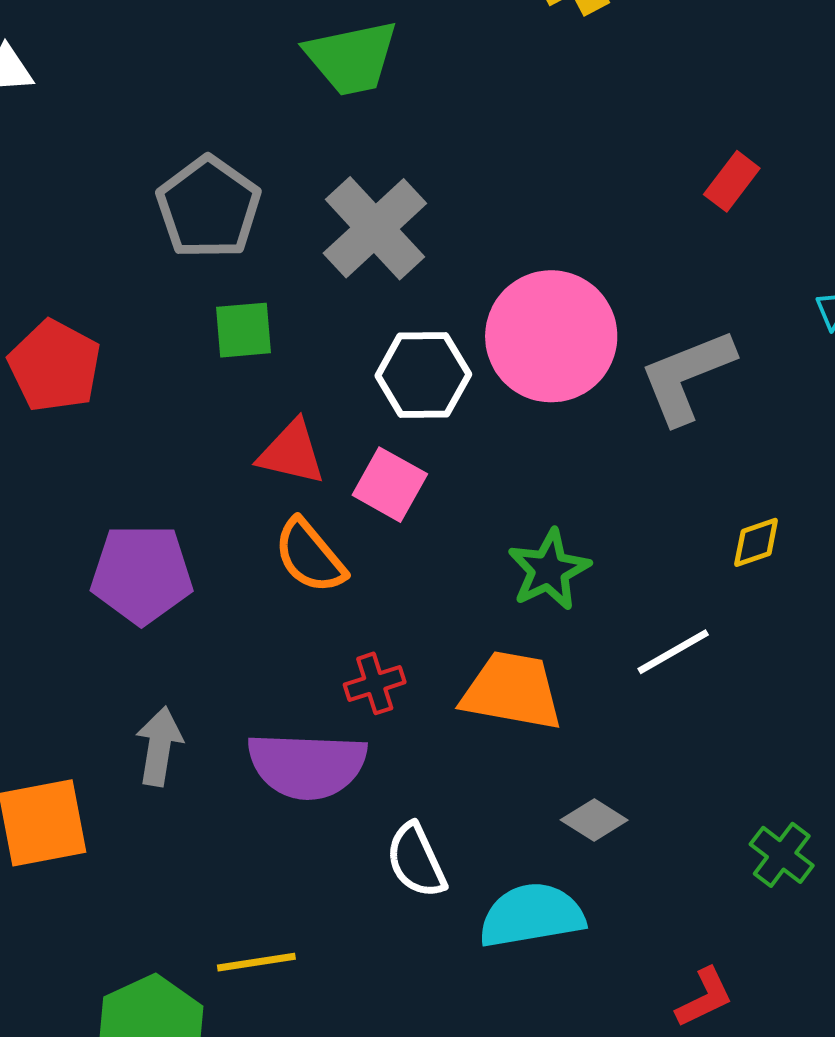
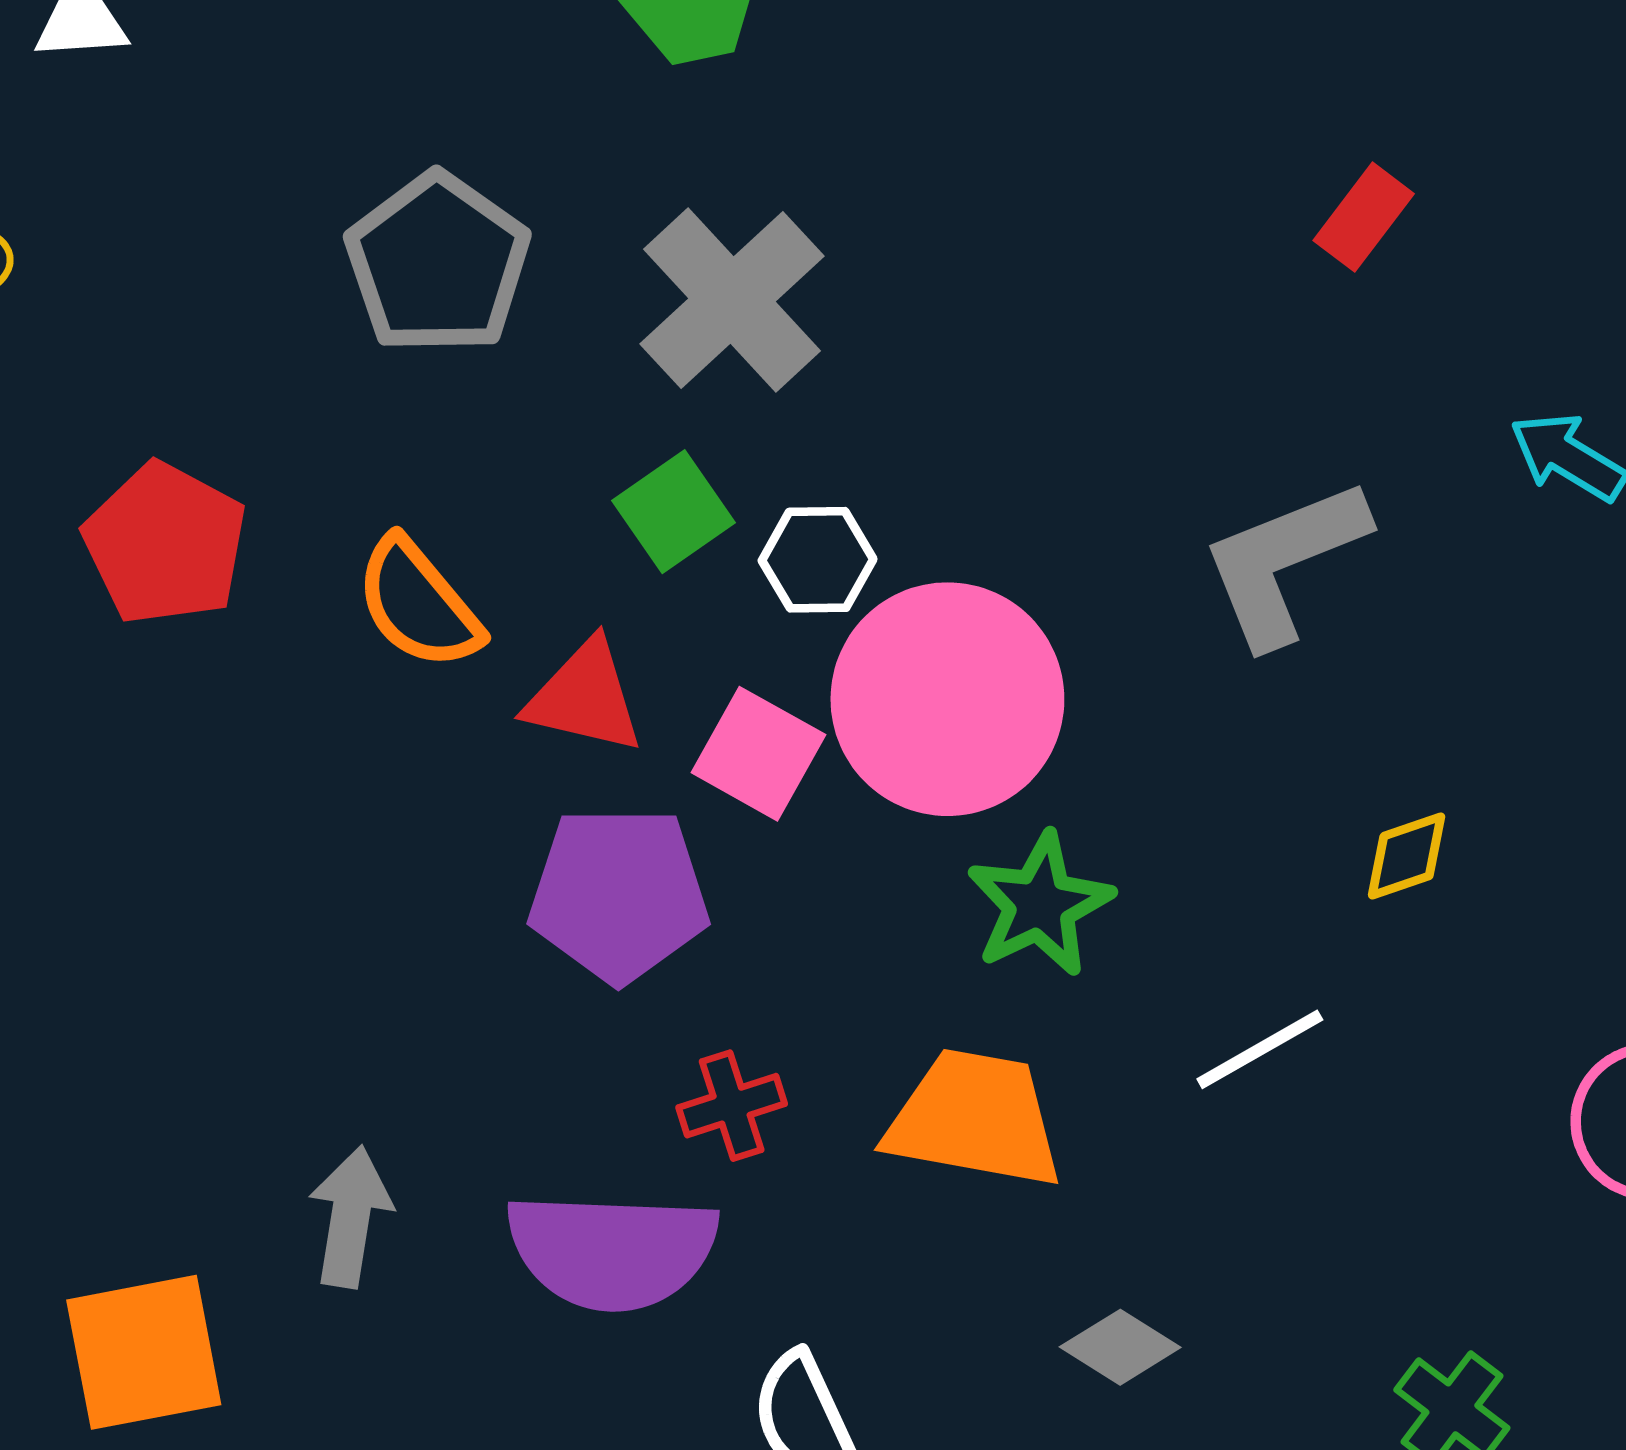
green square: (243, 330) -> (673, 512), moved, turned -30
pink circle: (551, 336) -> (947, 699), moved
white hexagon: (423, 375) -> (818, 560), size x0.7
orange semicircle: (310, 556) -> (418, 604), moved
purple pentagon: (142, 574) -> (619, 894), moved

